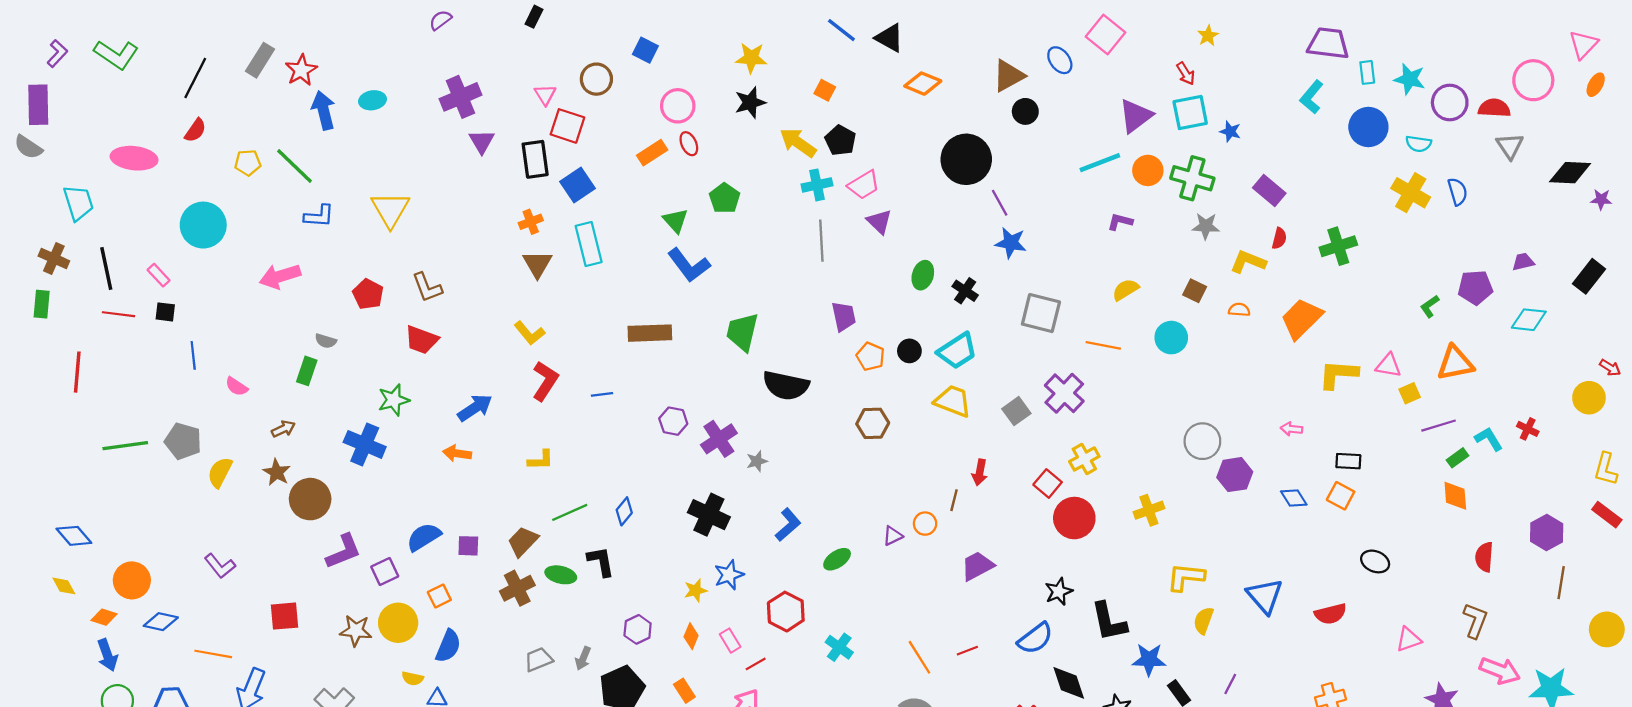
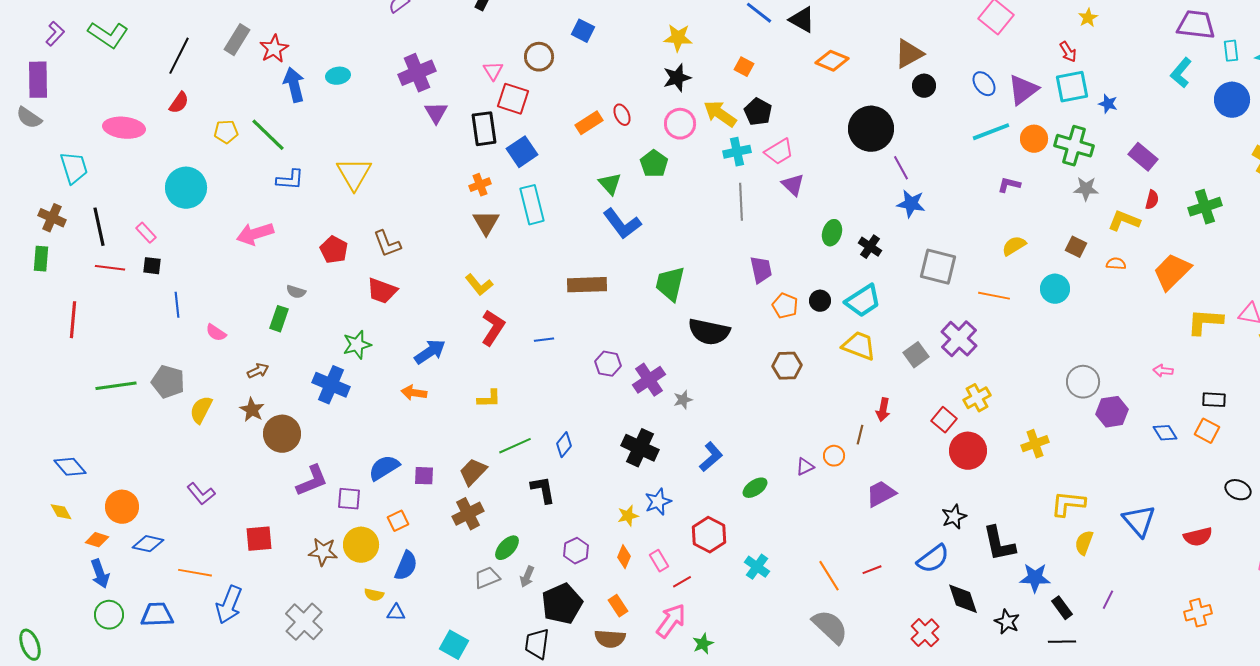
blue ellipse: (1060, 60) -> (984, 84), moved
pink circle: (678, 106) -> (680, 124), moved
purple square: (385, 571) -> (349, 499), turned 30
green ellipse: (561, 575) -> (507, 548), moved, turned -60

